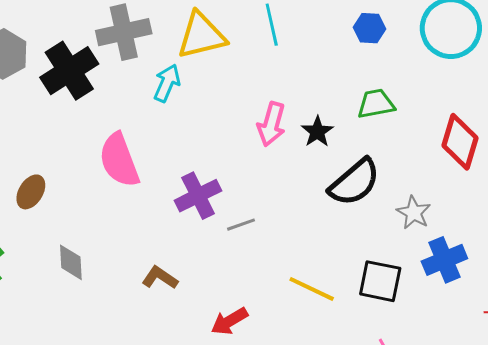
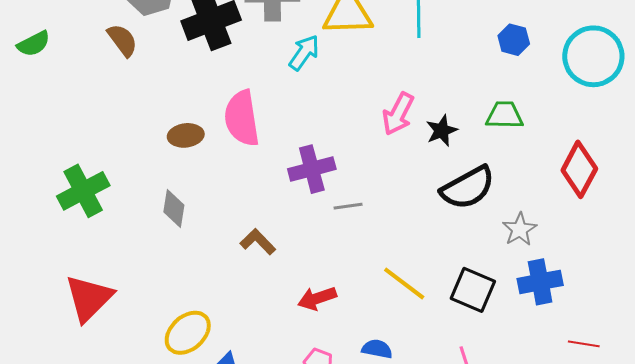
brown ellipse: (31, 192) -> (186, 135), moved, turned 40

